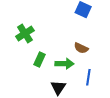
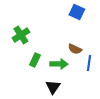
blue line: (88, 77) -> (89, 63), moved

